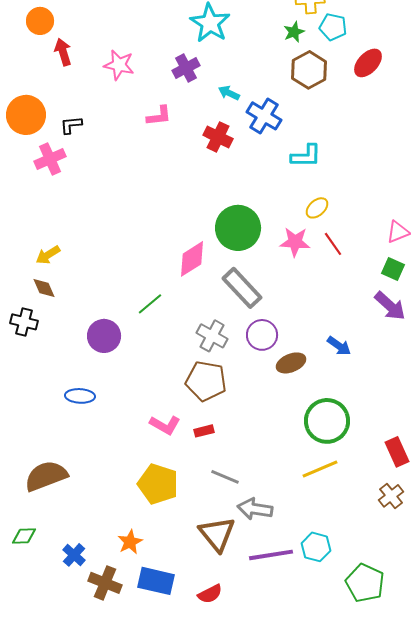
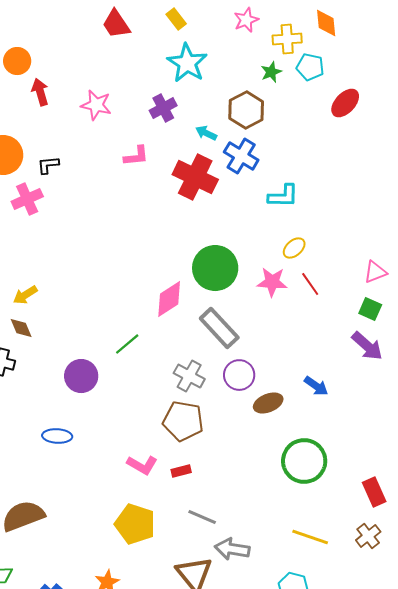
brown hexagon: (309, 70) -> (246, 110), moved
red cross: (218, 137) -> (195, 177), size x1.5
yellow line: (320, 469) -> (310, 537), moved, turned 42

